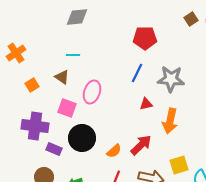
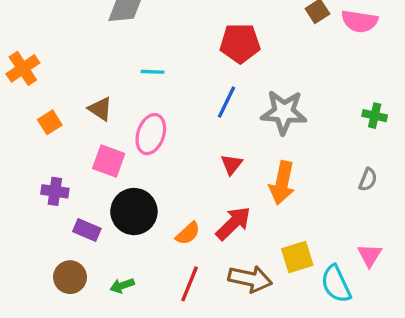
cyan line: (73, 55) -> (152, 72), moved
red triangle: (146, 104) -> (232, 164), moved, turned -40
purple cross: (35, 126) -> (55, 191), size x0.6

